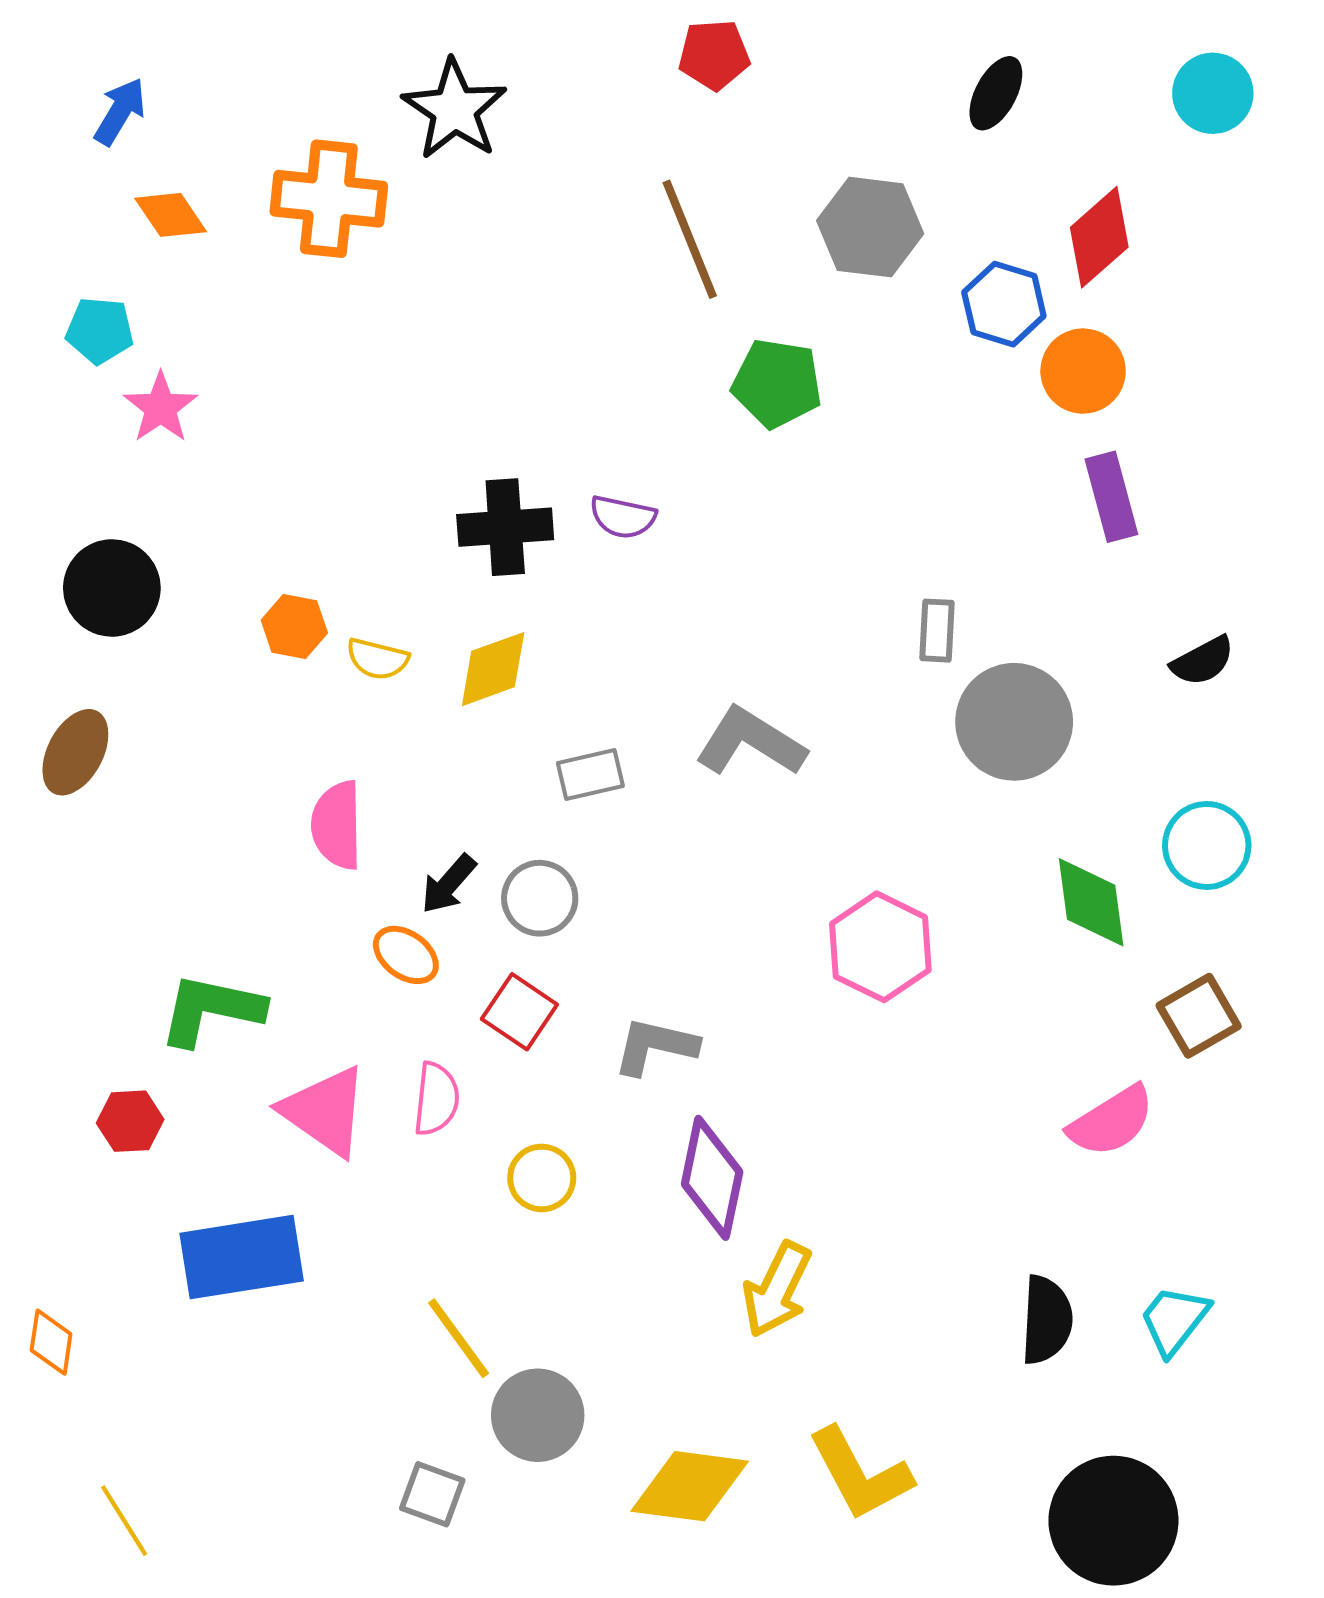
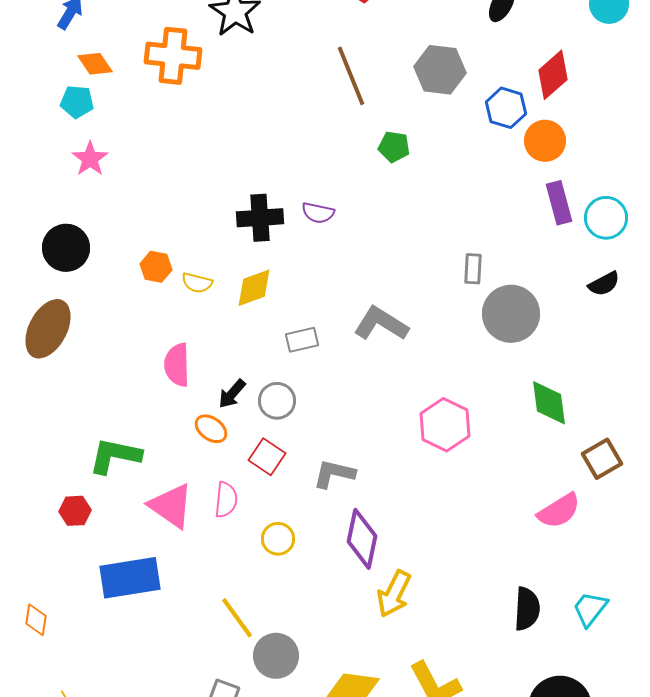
cyan pentagon: (100, 330) -> (77, 102), moved
green pentagon: (777, 383) -> (394, 147), size x0.7
brown ellipse: (75, 752) -> (48, 329), size x1.4
cyan circle: (1207, 845) -> (606, 218), moved

